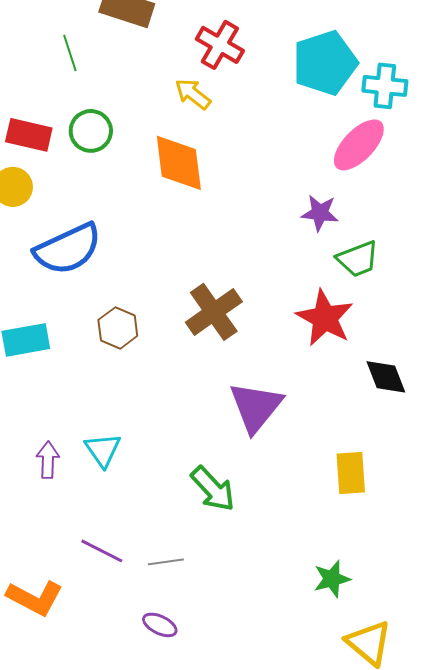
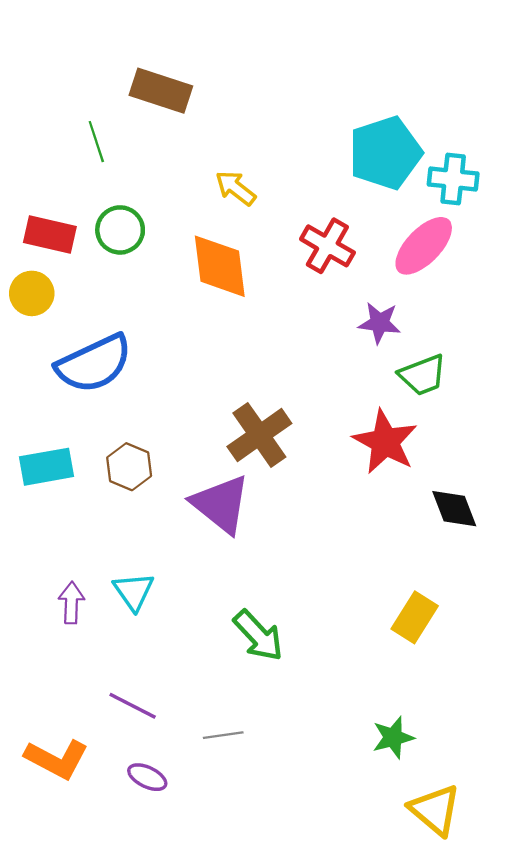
red cross: (220, 45) -> (327, 246), moved
brown hexagon: (118, 328) -> (129, 467), moved
purple triangle: (256, 407) -> (221, 504), moved, turned -30
yellow rectangle: (351, 473) -> (415, 617), turned 36
gray line: (166, 562) -> (223, 735), moved
purple ellipse: (160, 625) -> (147, 777), moved

